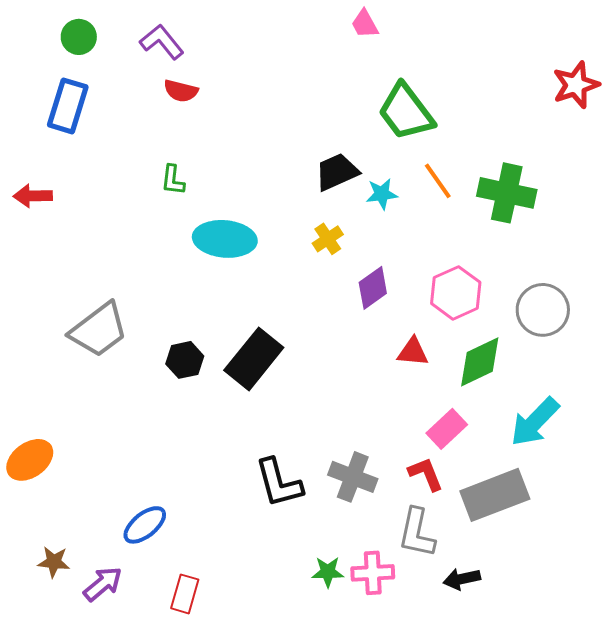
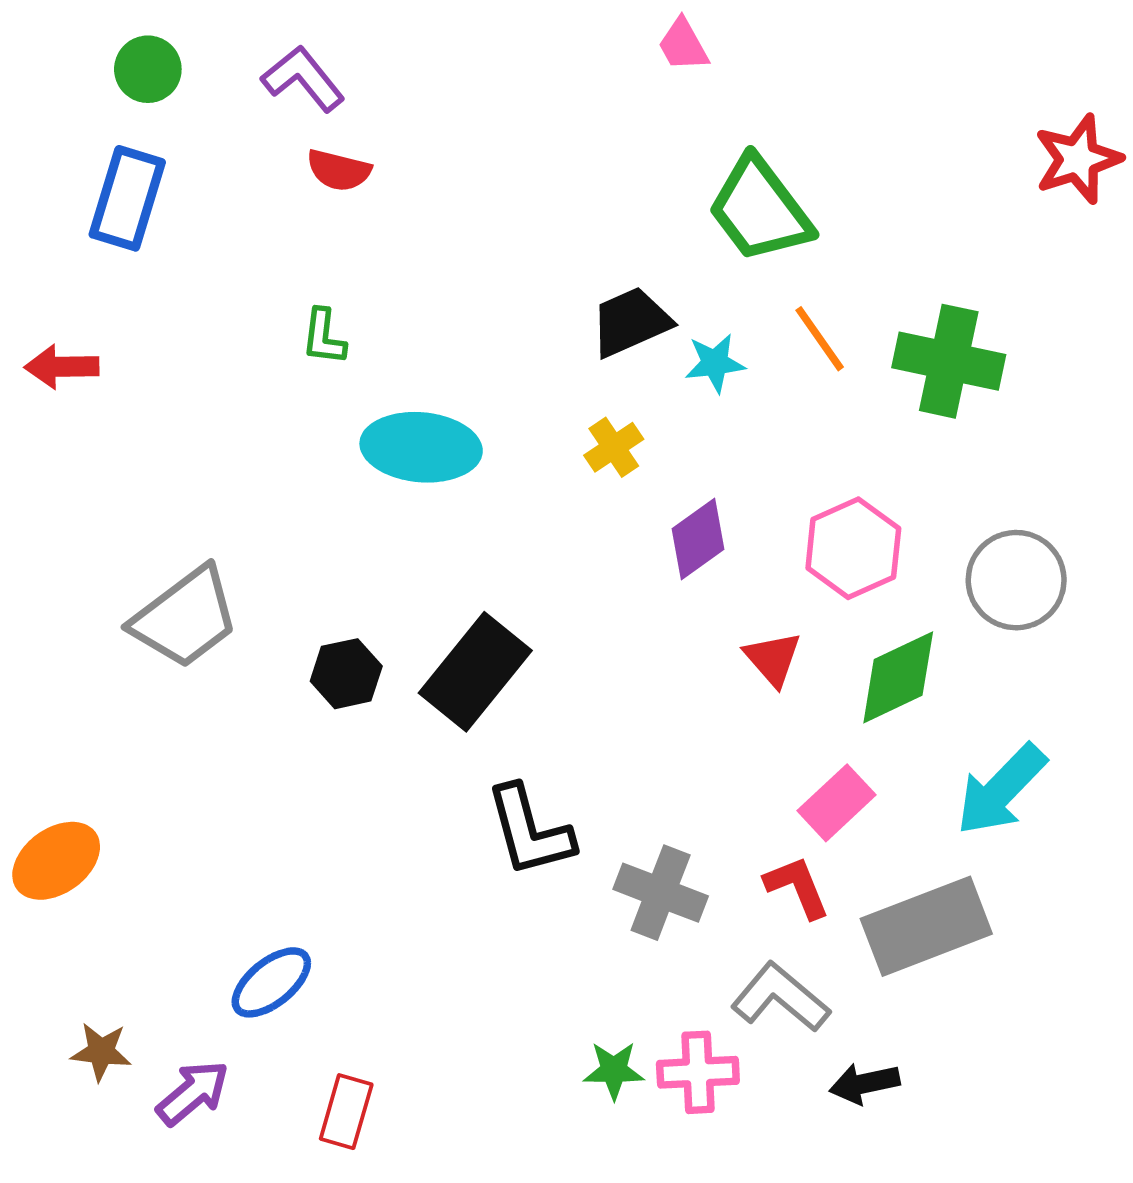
red triangle: (413, 352) -> (773, 659), turned 44
black L-shape: (279, 483) -> (530, 831), moved
gray L-shape: (417, 533) -> (780, 997), turned 118

